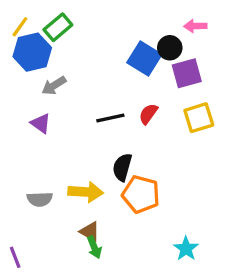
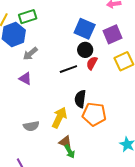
green rectangle: (58, 27) -> (28, 17), turned 30
black circle: (170, 48) -> (85, 50), moved
yellow arrow: (86, 192) -> (59, 118), turned -60

